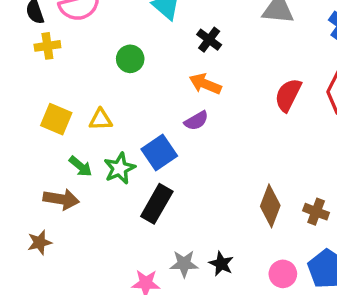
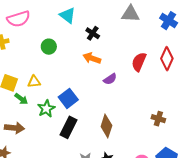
purple semicircle: (196, 121) -> (110, 79), moved
green arrow: (81, 166) -> (21, 99), moved
brown diamond: (270, 206) -> (106, 126), moved
brown cross: (316, 212) -> (158, 119), moved

